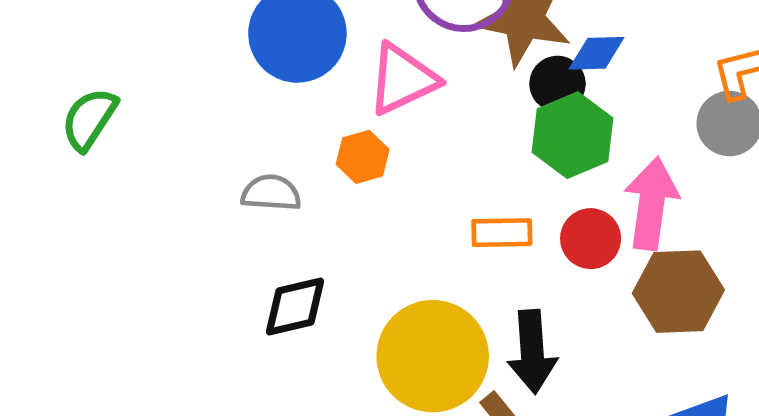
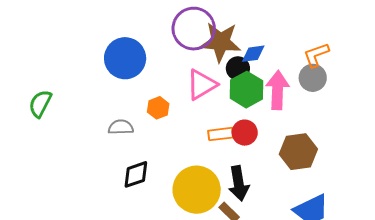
pink triangle: (403, 79) -> (202, 85), moved
pink arrow: (651, 204) -> (277, 90), moved
red circle: (591, 239) -> (245, 133), moved

